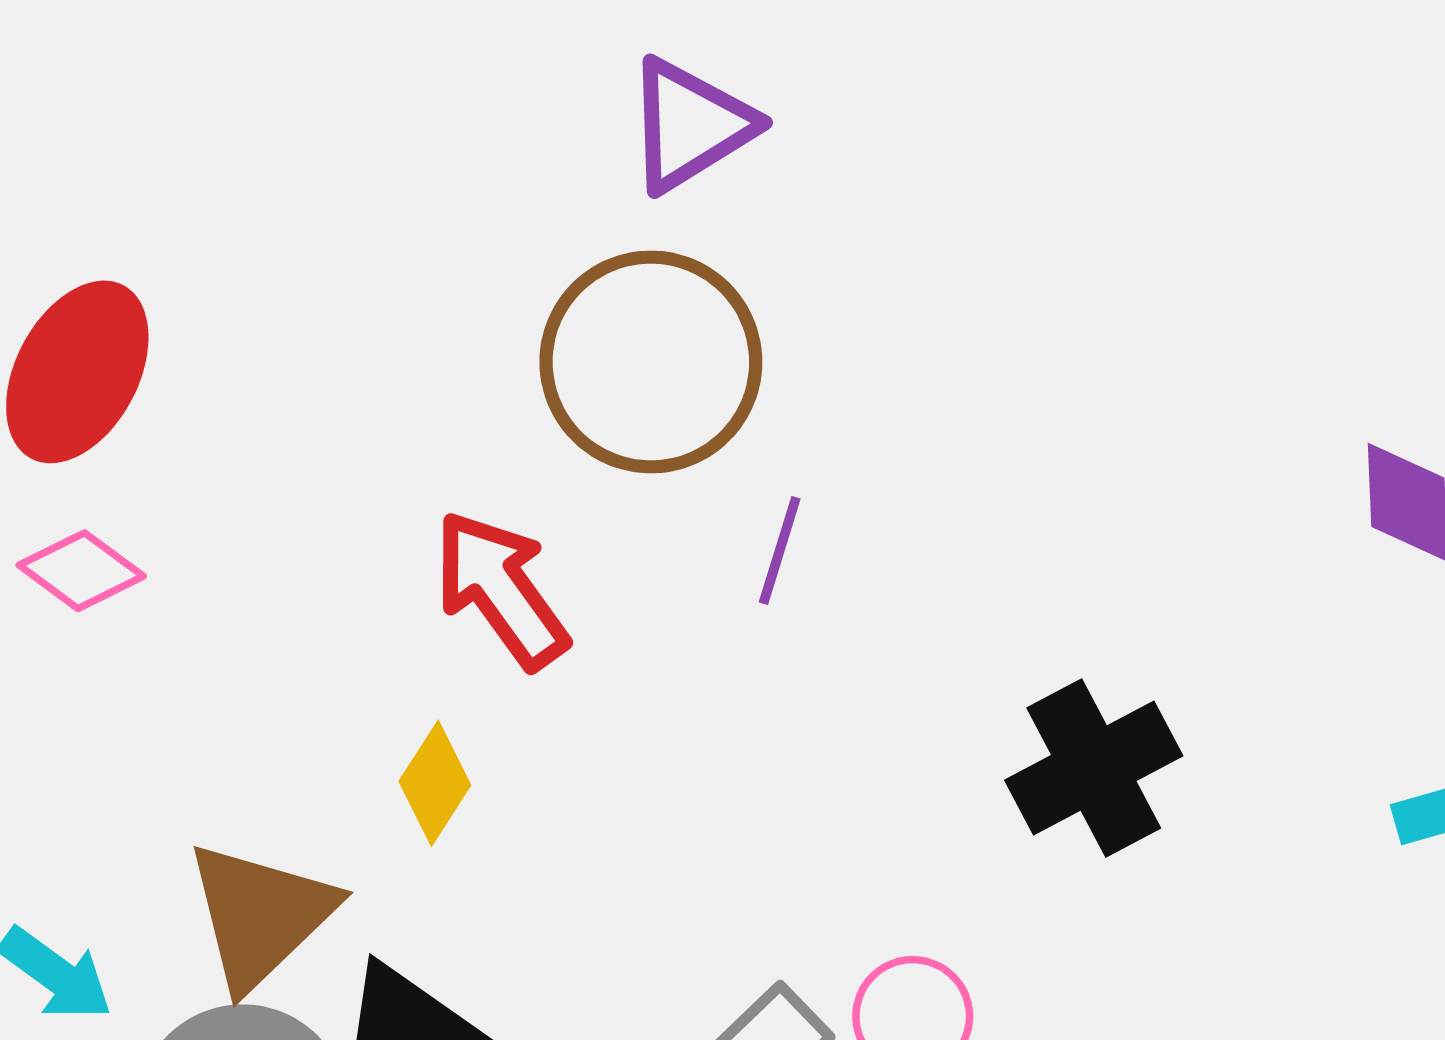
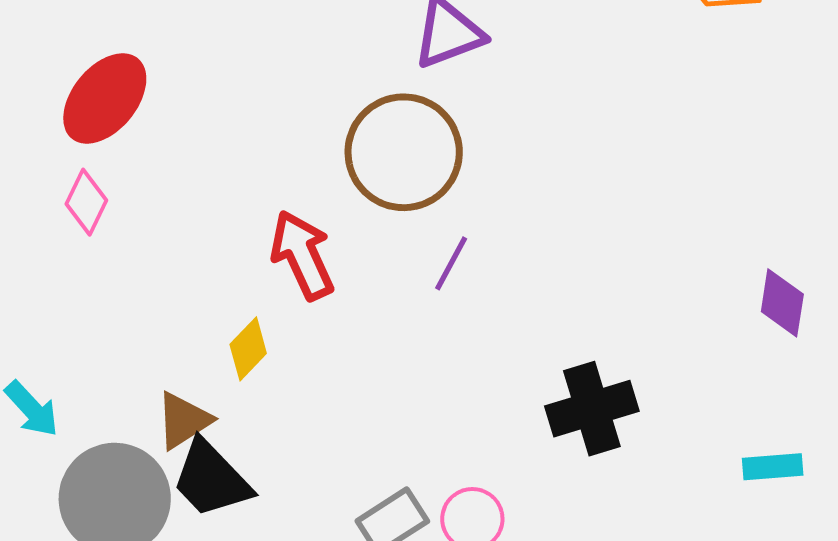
pink diamond: (81, 571) -> (86, 202), turned 68
brown triangle: (260, 915) -> (184, 420), moved, size x0.7

